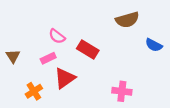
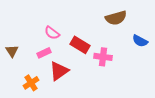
pink cross: (122, 91) -> (103, 57), moved

